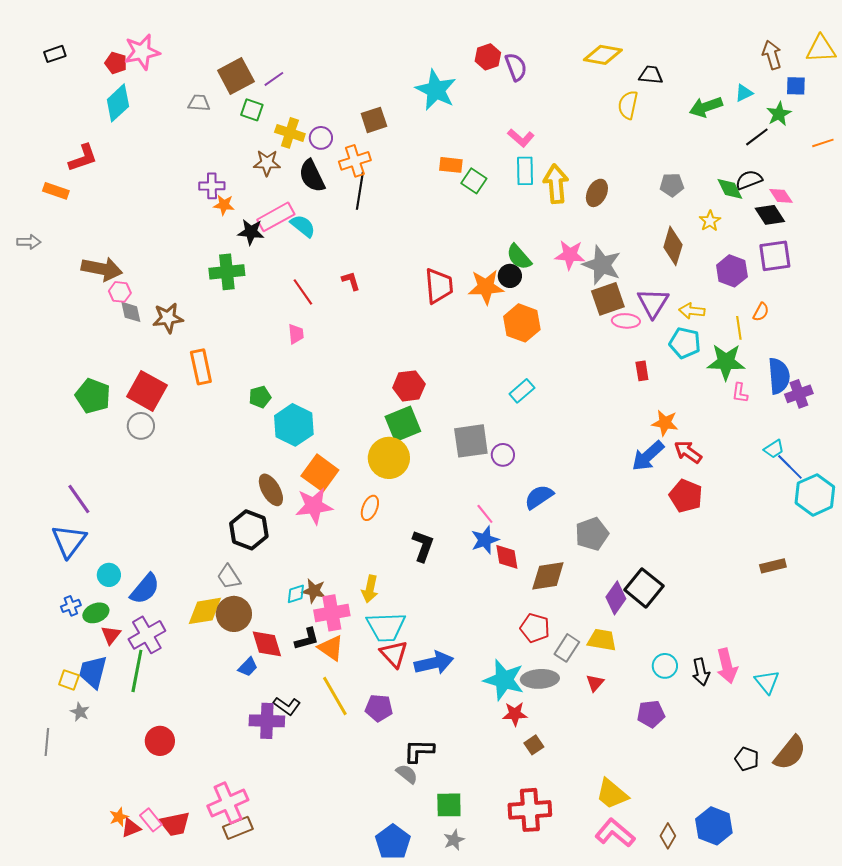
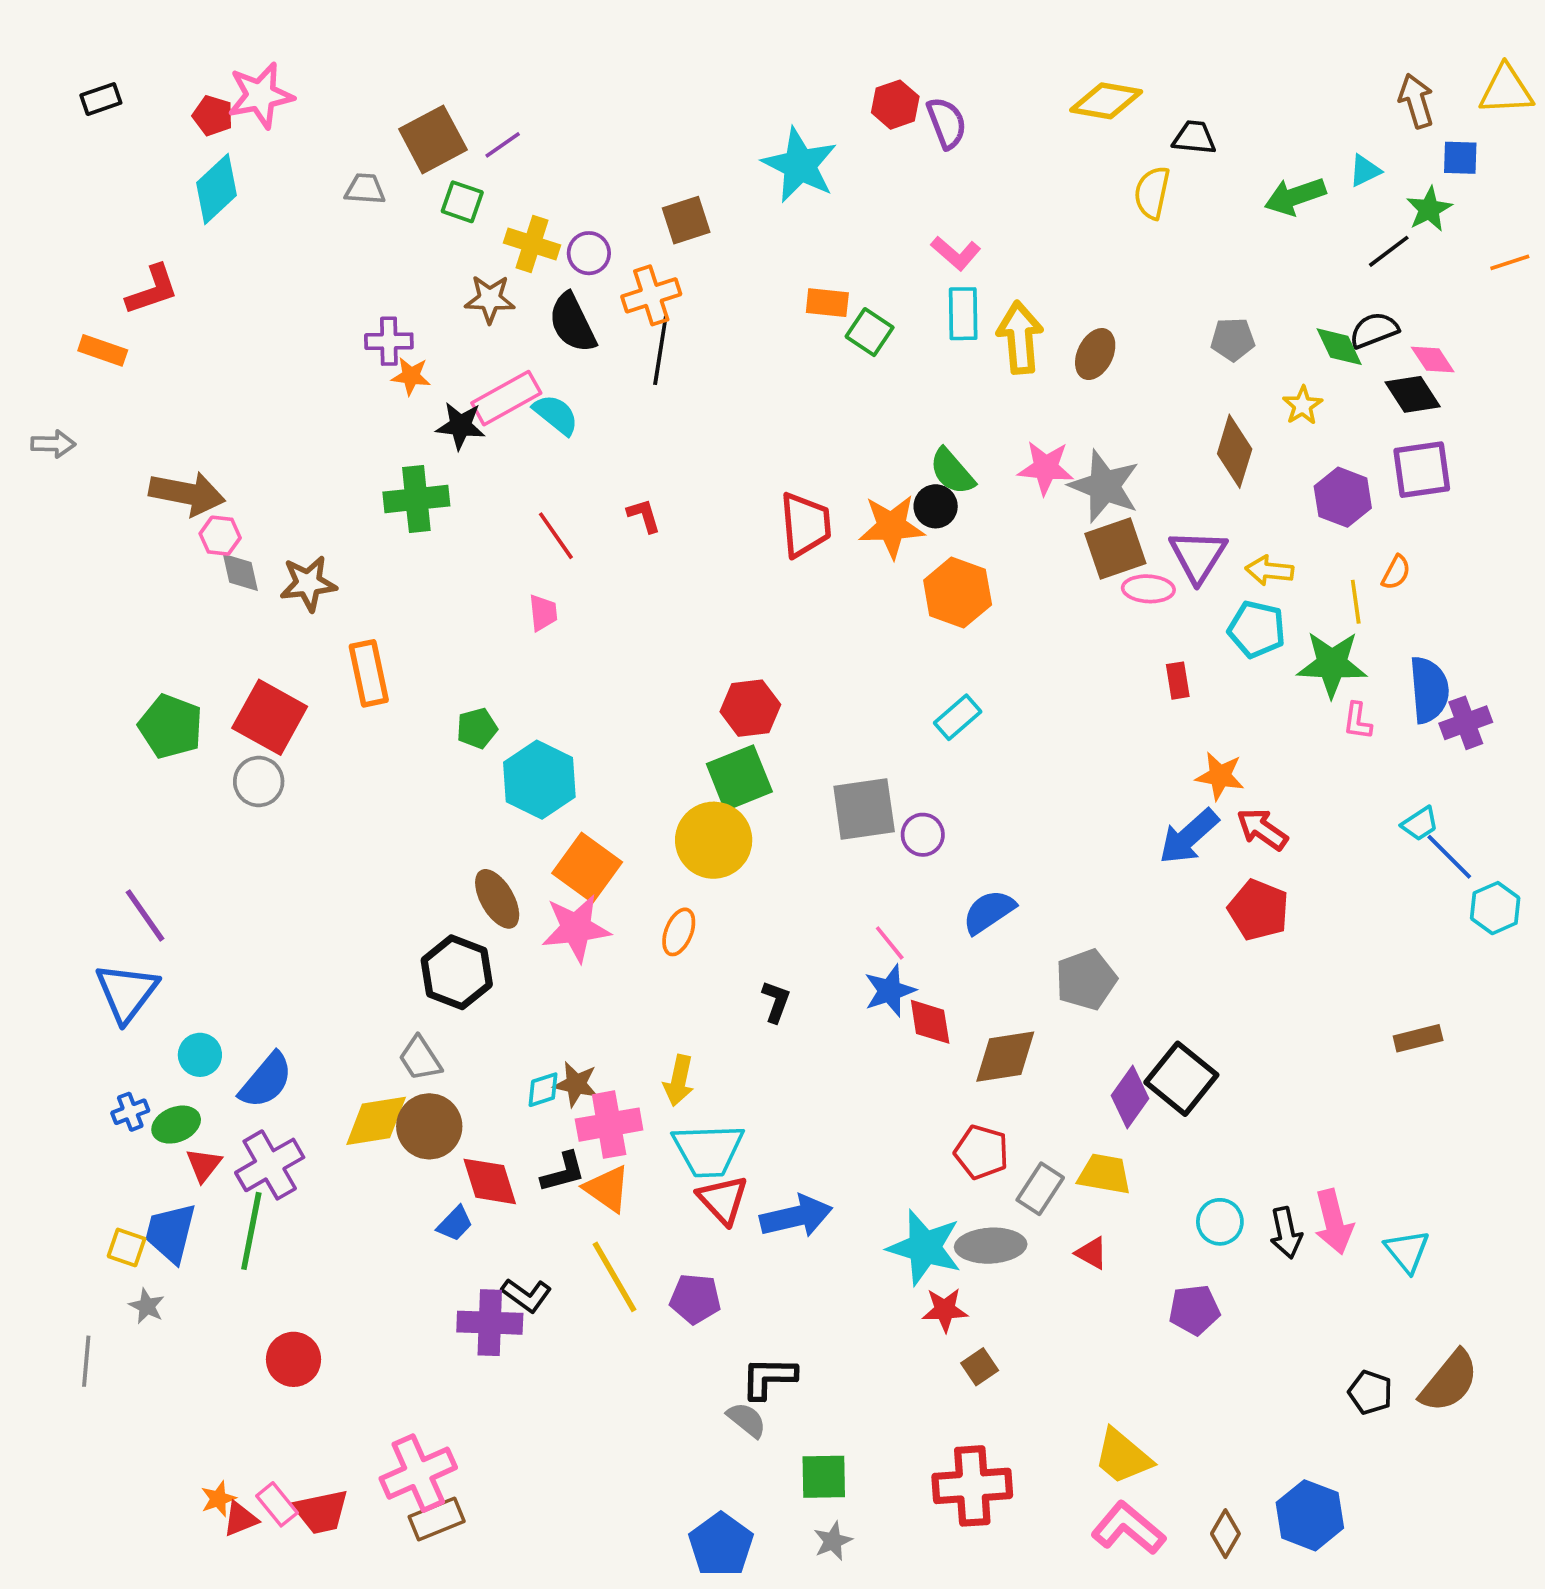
cyan hexagon: (815, 495) -> (1495, 908), size x0.7
black L-shape: (423, 546) -> (776, 1002), size x0.7
red triangle: (595, 683) -> (1092, 1253), turned -42

